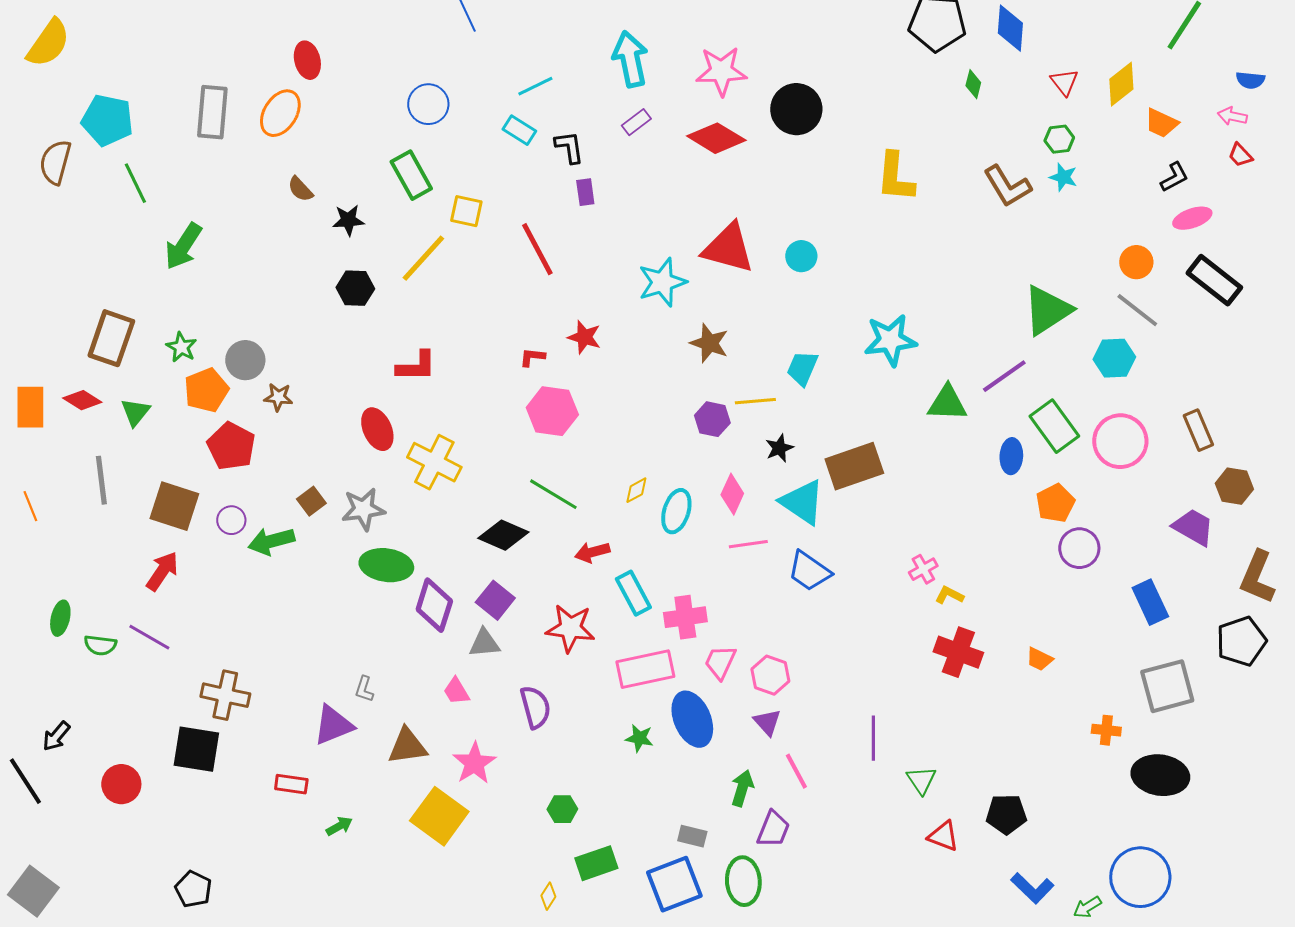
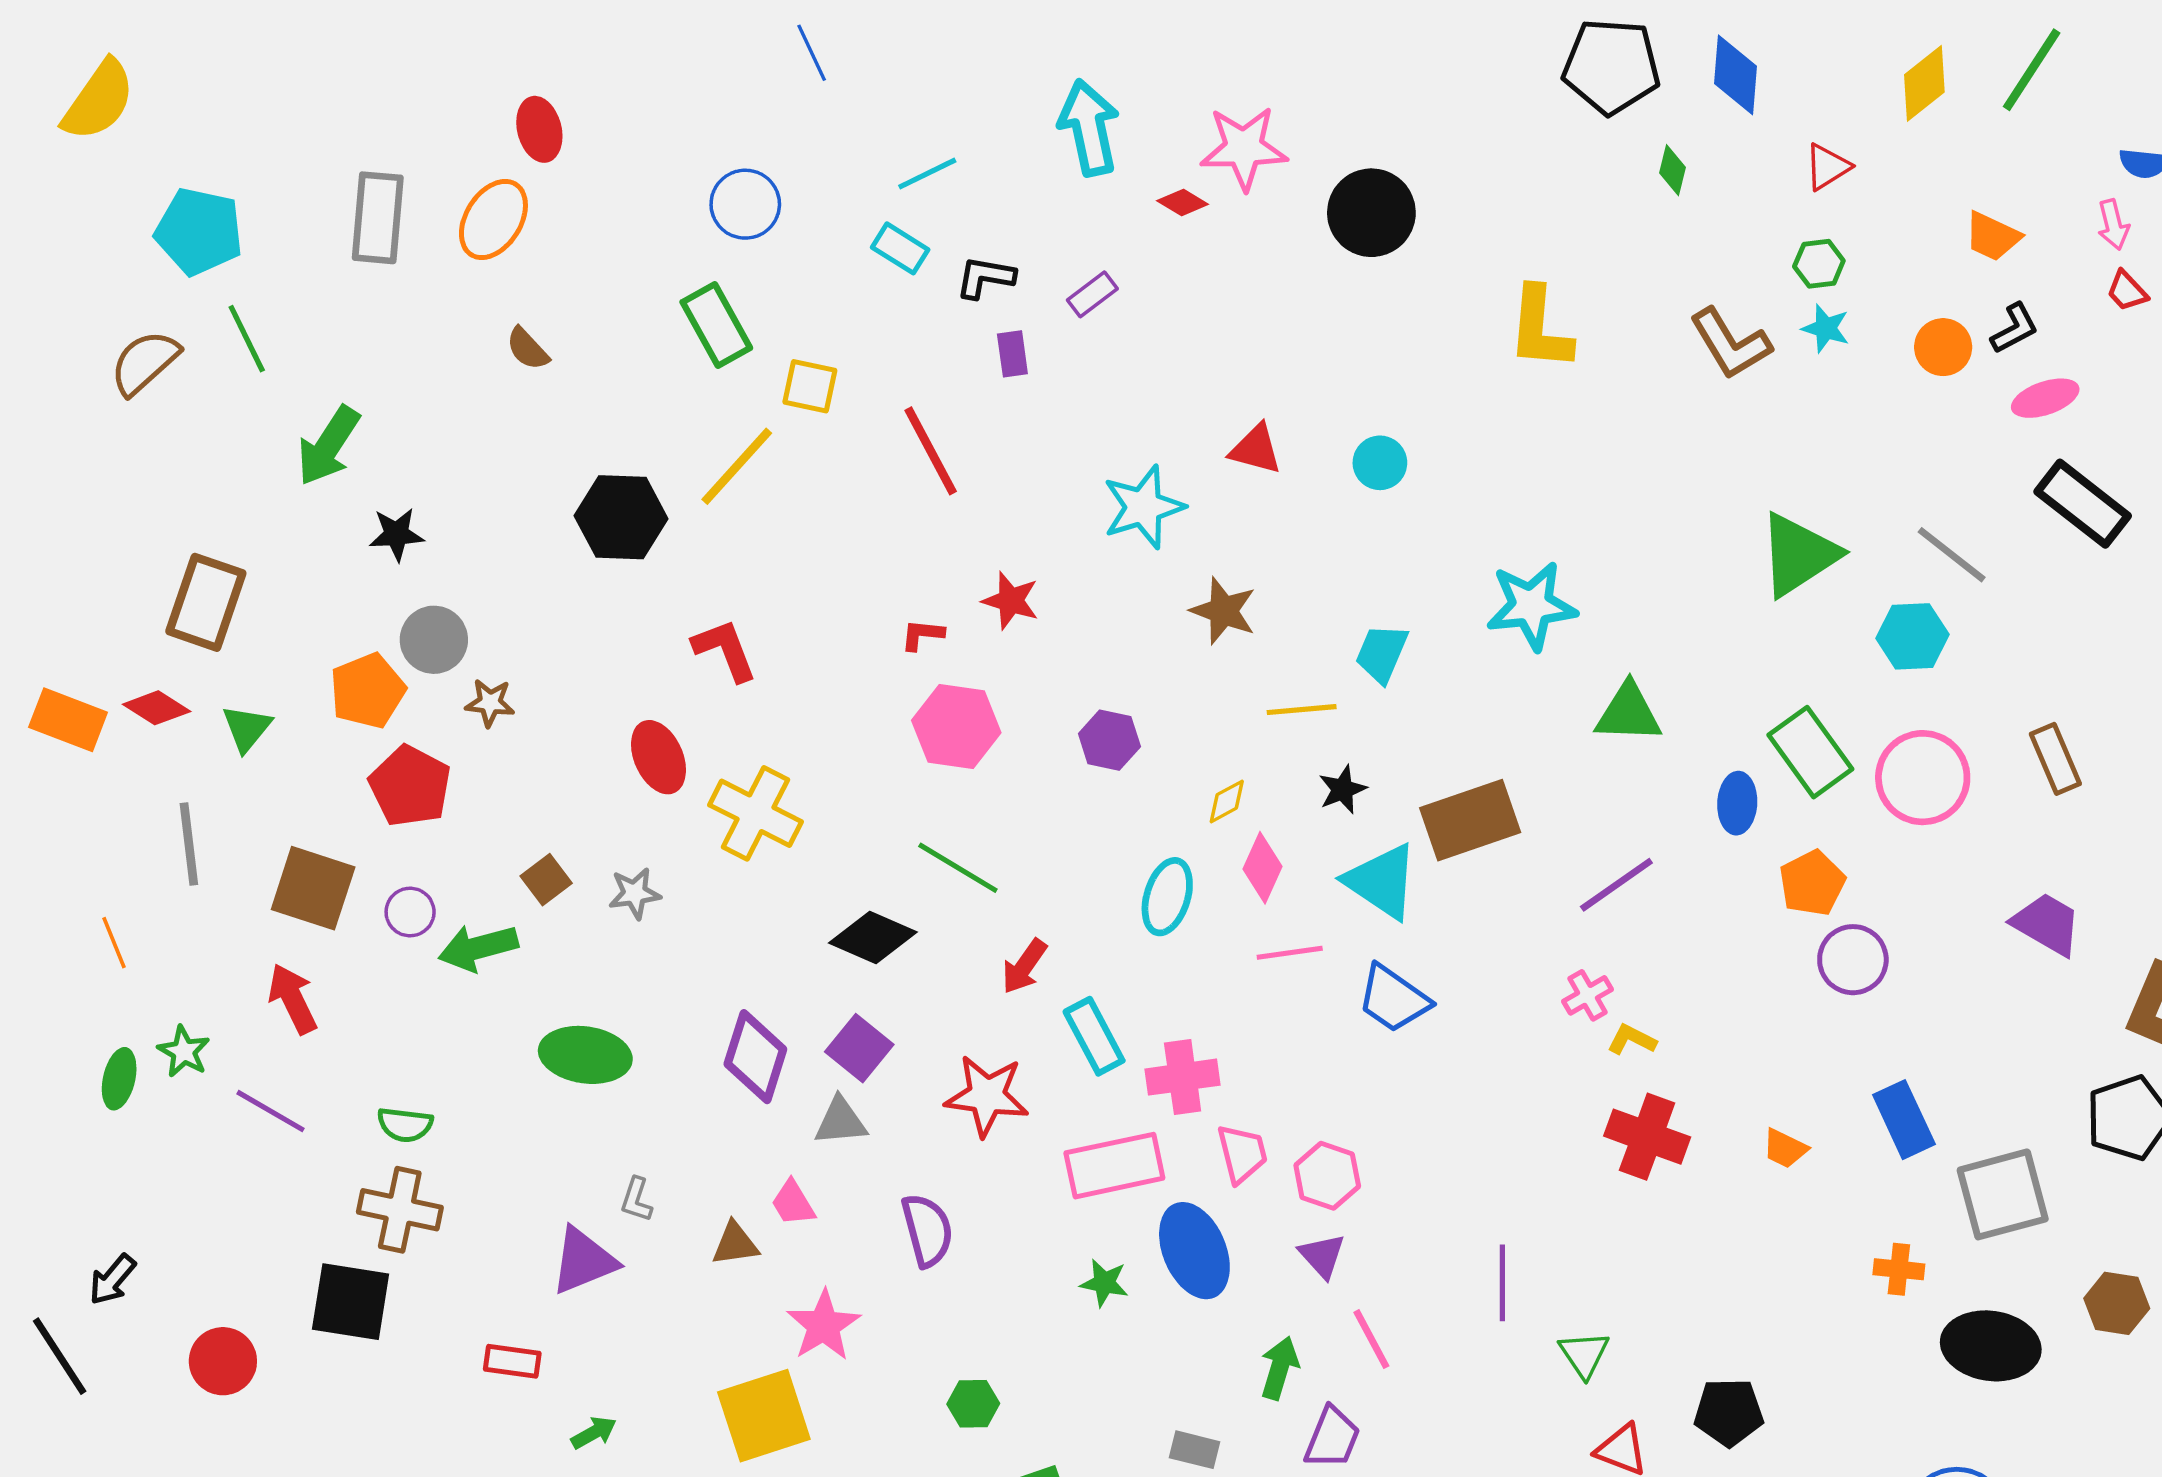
red triangle: (1064, 82) -> (1827, 167), turned 36
yellow diamond: (1121, 84) -> (1924, 83), moved
pink arrow: (1232, 116) -> (2113, 225), turned -116
purple rectangle: (636, 122) -> (1092, 294), moved
red diamond: (716, 138) -> (1183, 202), moved, size x0.5
black L-shape: (569, 147) -> (985, 277), turned -72
brown semicircle: (55, 162) -> (145, 362), moved, turned 33
black star: (348, 220) -> (396, 534), moved
red triangle: (728, 248) -> (1256, 449), size x0.6
orange circle: (1136, 262) -> (1943, 347), moved
black hexagon: (355, 288) -> (621, 517), size x1.4
green star: (181, 347) -> (184, 1052), moved
red L-shape: (416, 366) -> (725, 650), turned -111
purple line: (1004, 376) -> (1616, 885), moved
orange rectangle: (30, 407) -> (68, 720), turned -69
purple hexagon: (712, 419) -> (1109, 740), moved
brown hexagon: (1234, 486) -> (2117, 1303), moved
yellow diamond: (636, 490) -> (1227, 801), moved
orange line: (30, 506) -> (114, 943), moved
gray star: (363, 509) -> (635, 893), size x0.7
red arrow: (592, 552) -> (1024, 966), turned -40
green ellipse: (386, 565) -> (585, 1055), moved
red arrow: (162, 571) -> (293, 999), turned -60
blue rectangle: (1150, 602) -> (1904, 1120), moved
green semicircle: (100, 645) -> (405, 1125), moved
pink trapezoid: (720, 662) -> (1242, 1154), turned 141
brown triangle: (407, 746) -> (735, 1244), moved, size x0.7
yellow square: (439, 816) -> (764, 1416), turned 36

